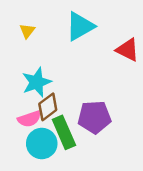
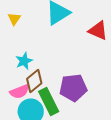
cyan star: (37, 82) -> (24, 61), size x0.7

